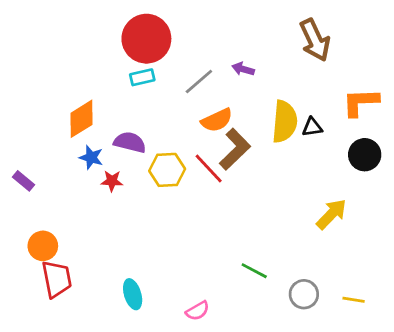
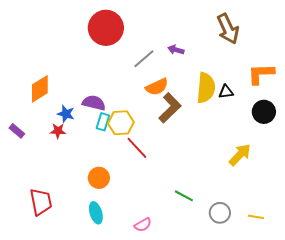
cyan rectangle: (142, 77) -> (103, 122), moved, turned -60
orange diamond: (81, 119) -> (40, 89), moved
red line: (209, 169) -> (137, 148), moved
red star: (112, 181) -> (58, 131), moved
orange circle: (43, 246) -> (99, 178), moved

